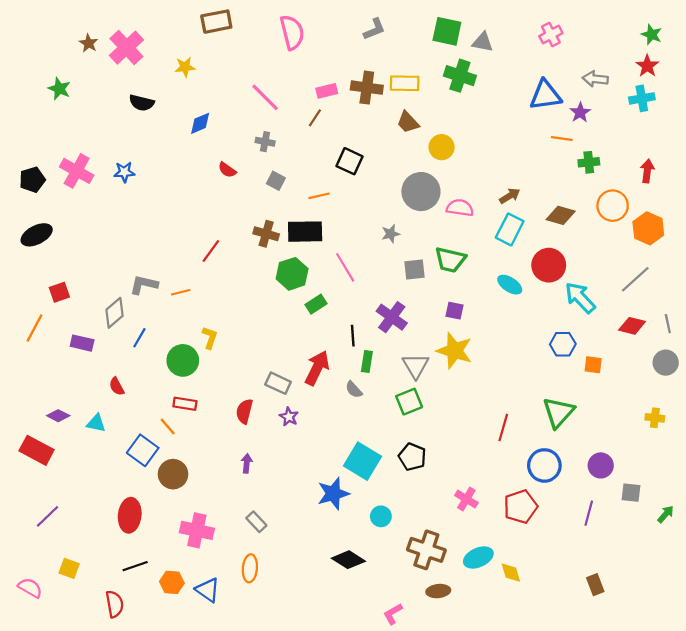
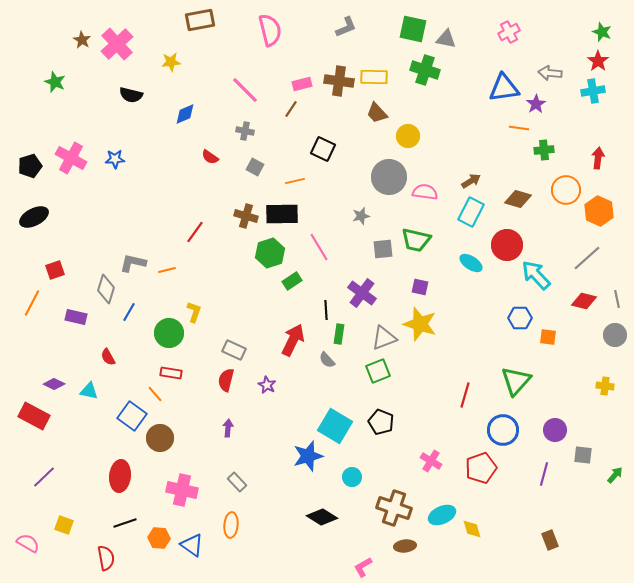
gray diamond: (115, 313) -> (106, 289), turned -32
gray triangle: (416, 366) -> (384, 338), turned 40
gray rectangle: (278, 383) -> (234, 350), moved

